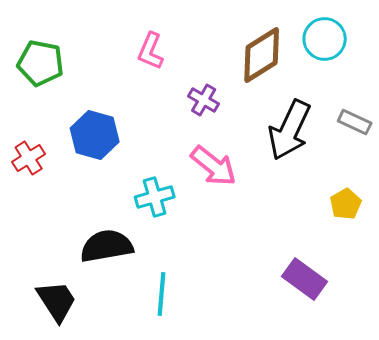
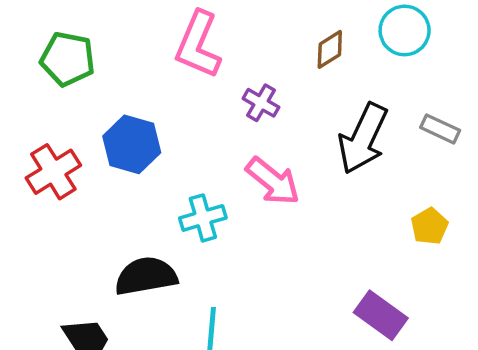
pink L-shape: (151, 51) -> (198, 45), size x1.5
brown diamond: (262, 55) -> (330, 49), size x0.6
red cross: (29, 158) -> (53, 172), size x1.4

